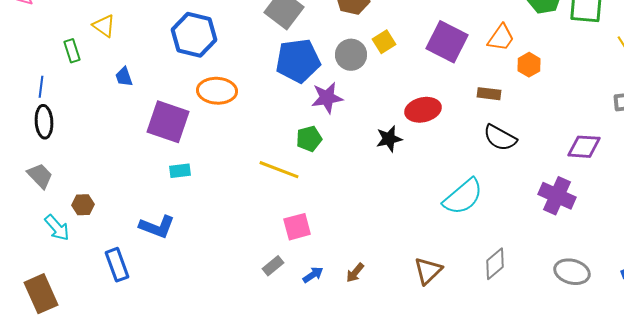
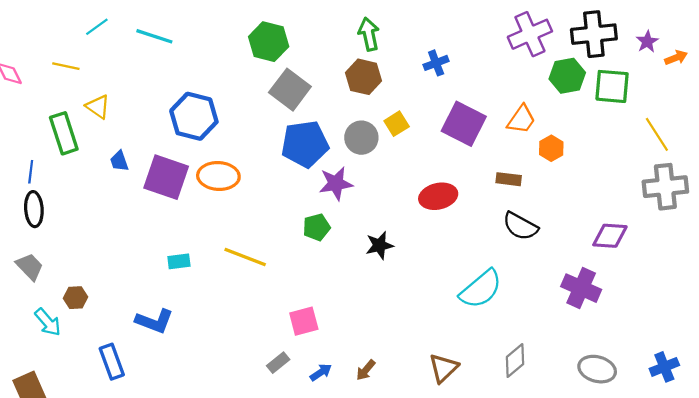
green rectangle: (72, 51) -> (64, 133), size x1.6
purple square: (168, 122) -> (166, 177), moved
black star: (389, 139) -> (380, 245), moved
yellow line: (279, 170) -> (245, 257), moved

